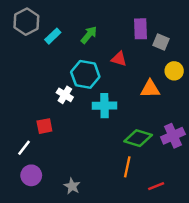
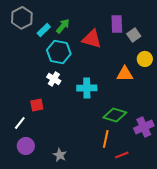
green arrow: (89, 35) -> (63, 26), moved
gray square: (161, 42) -> (134, 35), turned 32
red triangle: (119, 59) -> (92, 39), moved, size x1.5
cyan hexagon: (85, 74) -> (59, 52), moved
purple cross: (173, 136) -> (144, 127), moved
red line: (156, 186) -> (122, 155), moved

